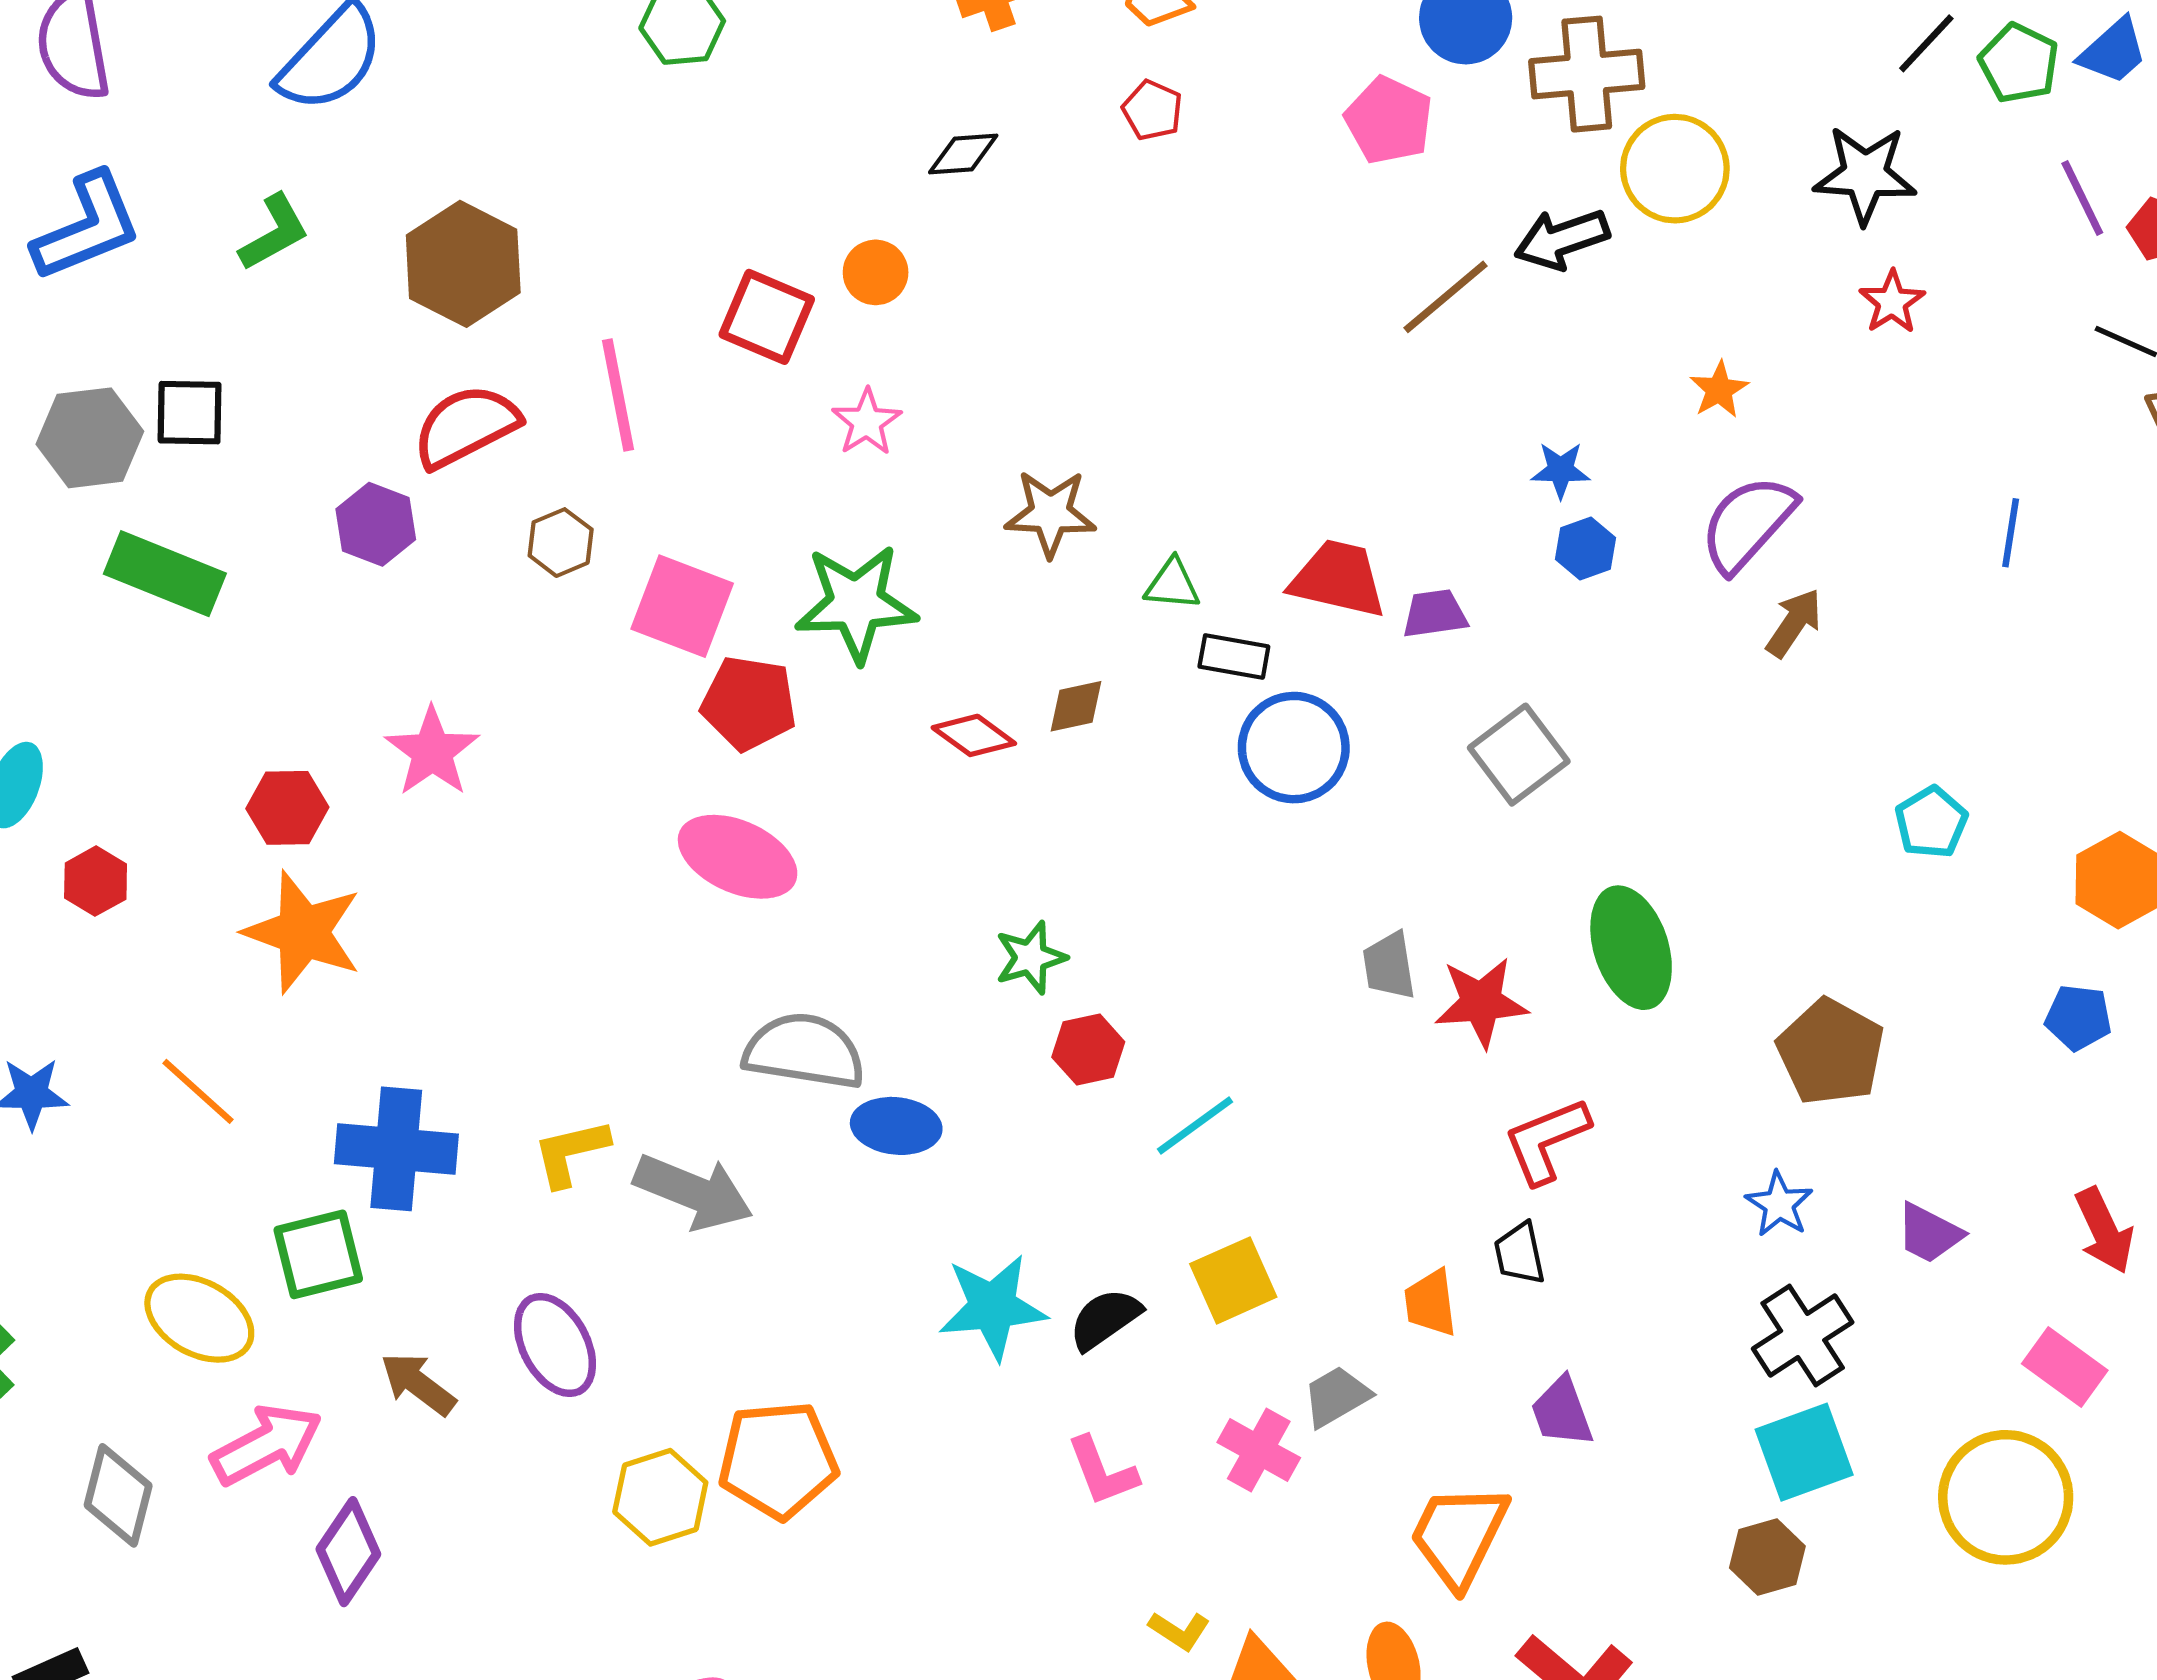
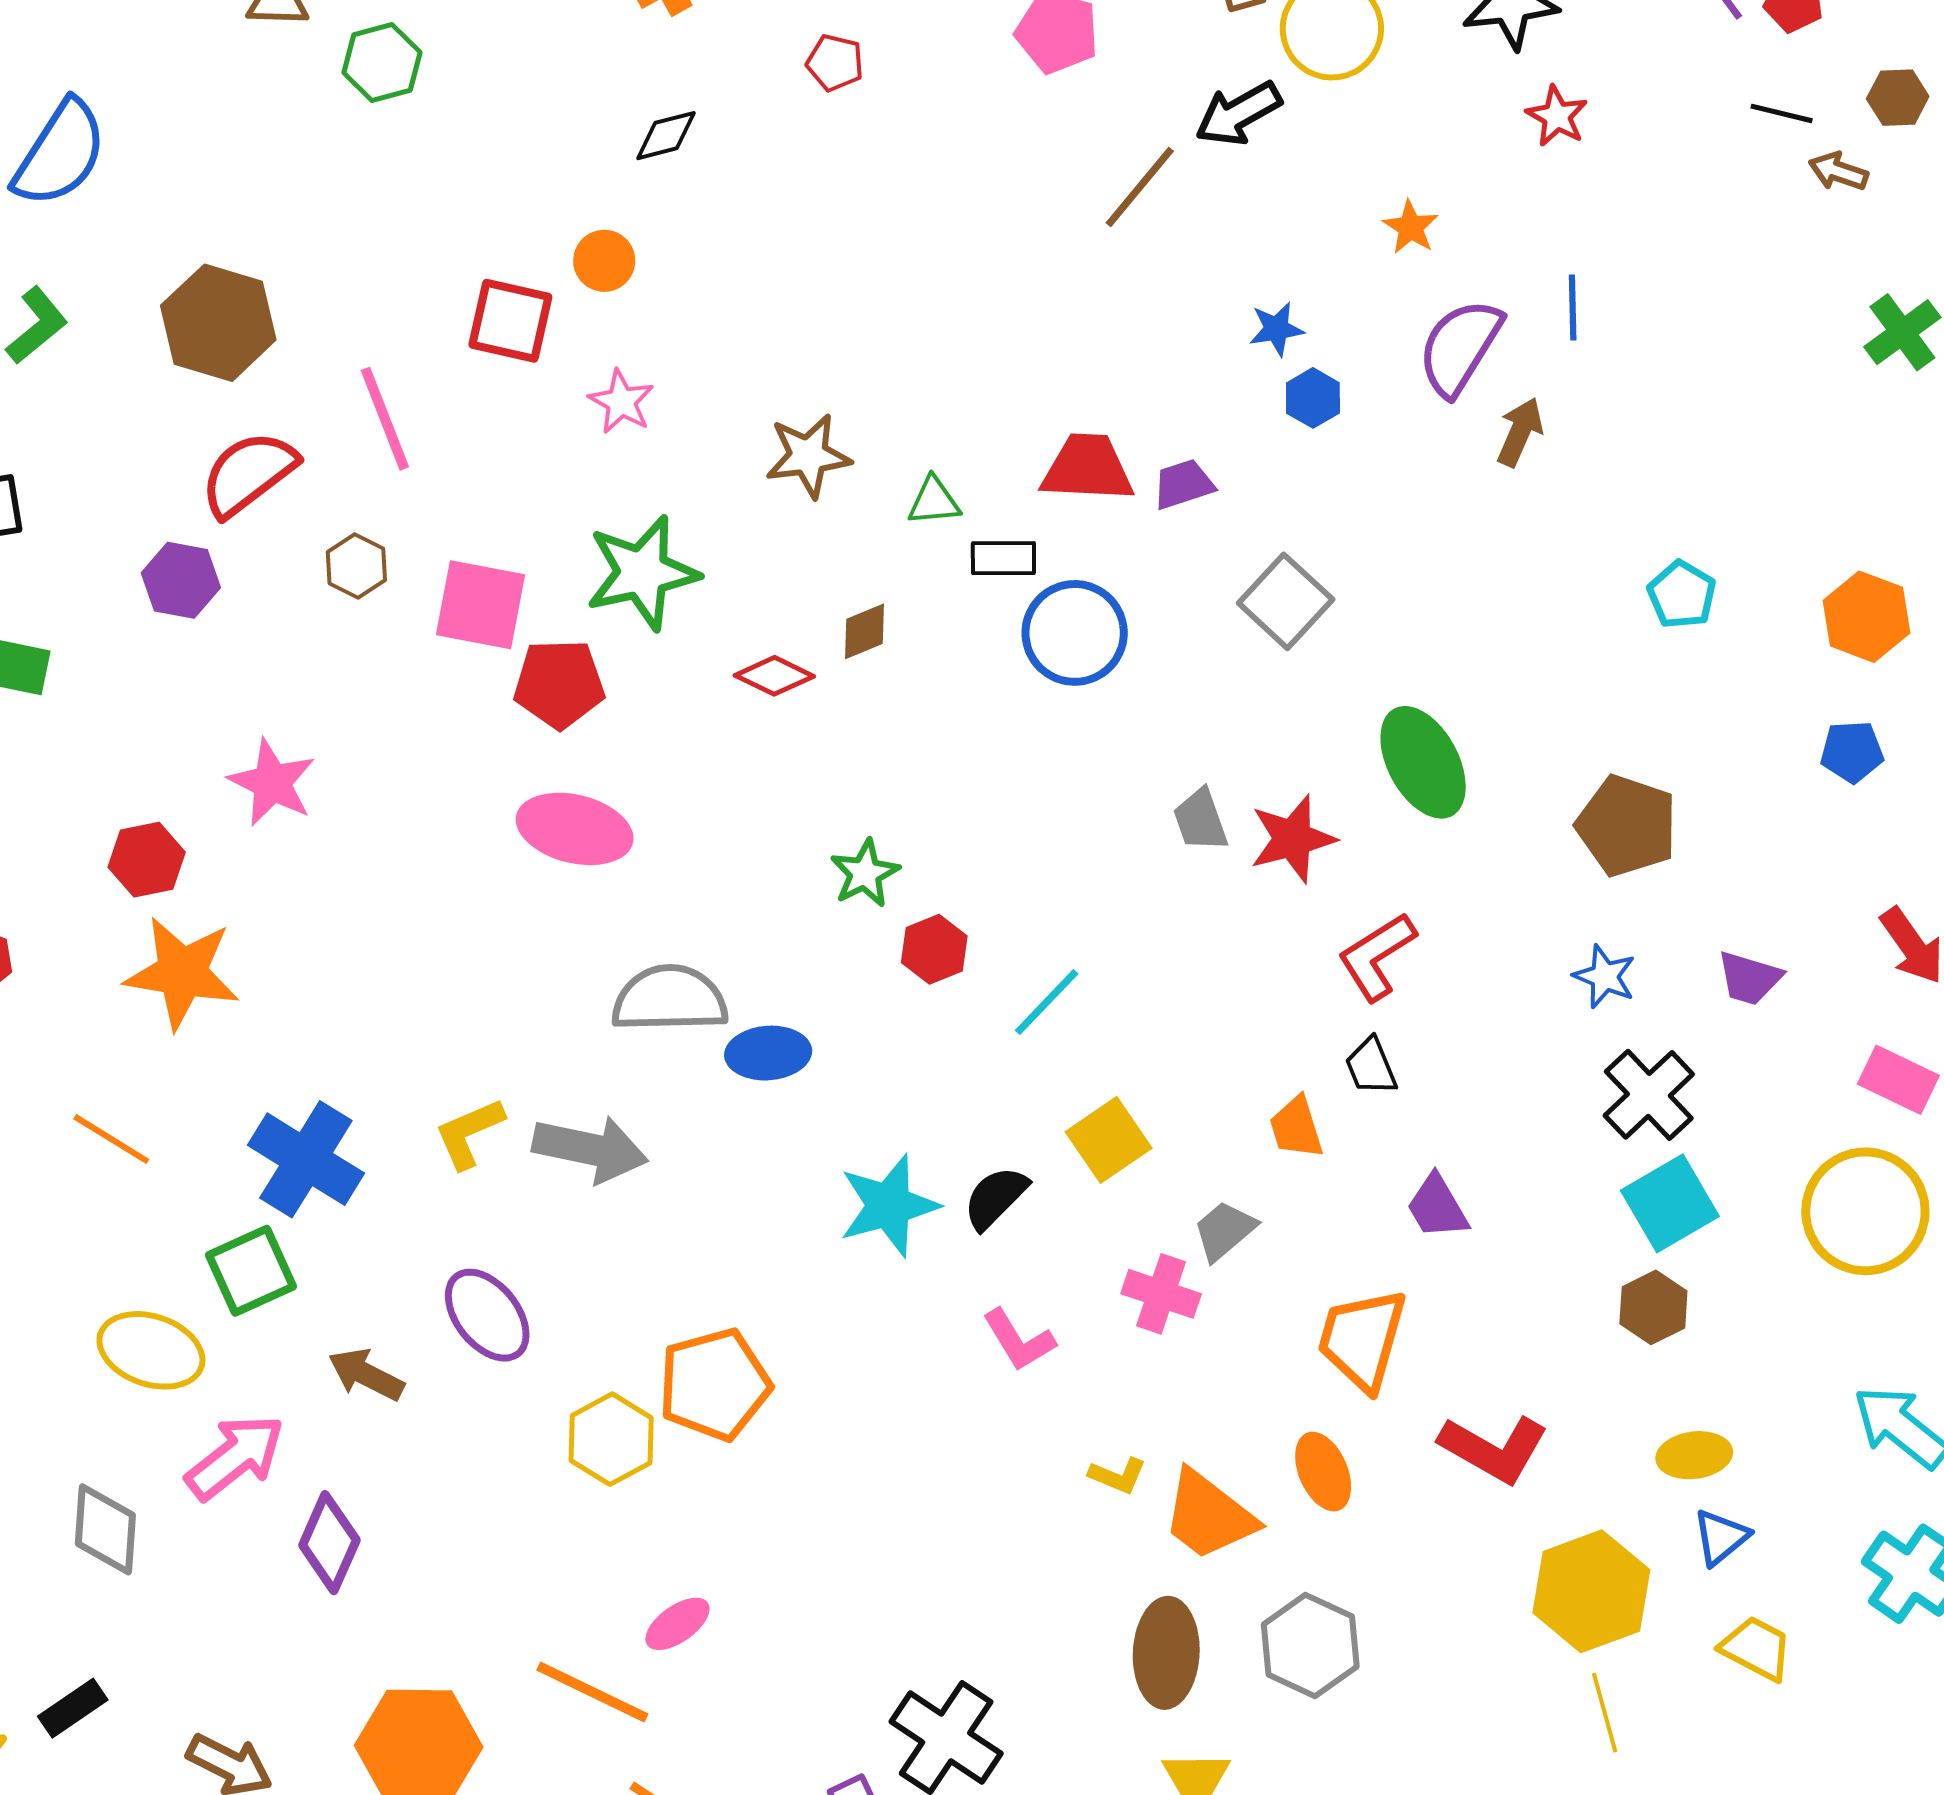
blue line: (2011, 533) -> (1573, 308), moved
blue cross: (396, 1149) -> (306, 1159), turned 37

